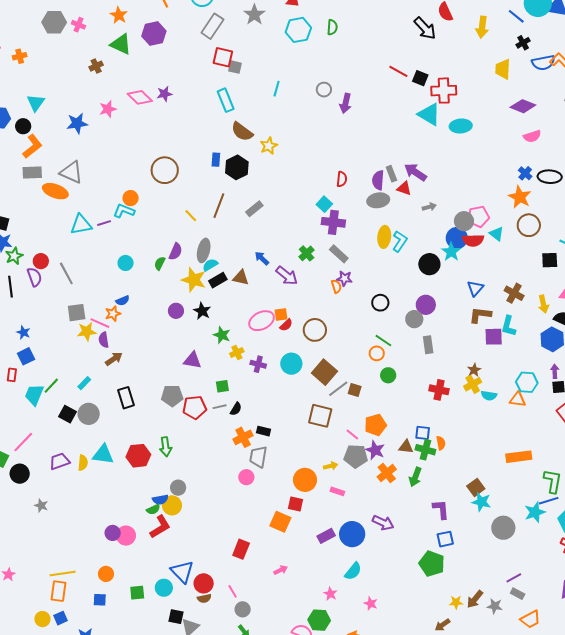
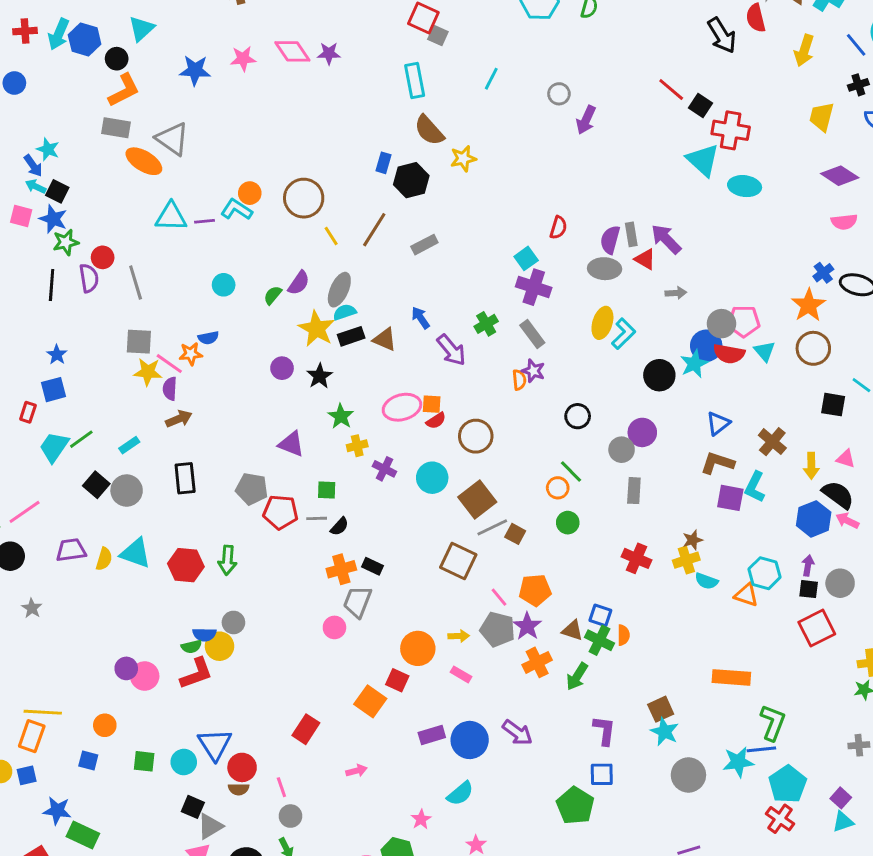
brown circle: (165, 170) -> (304, 198), moved

